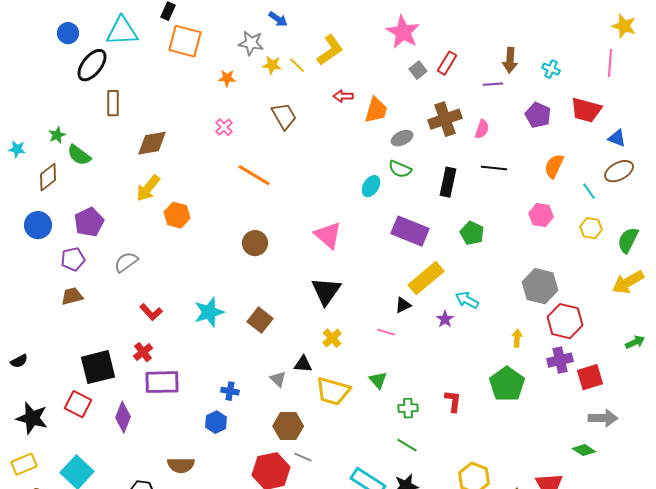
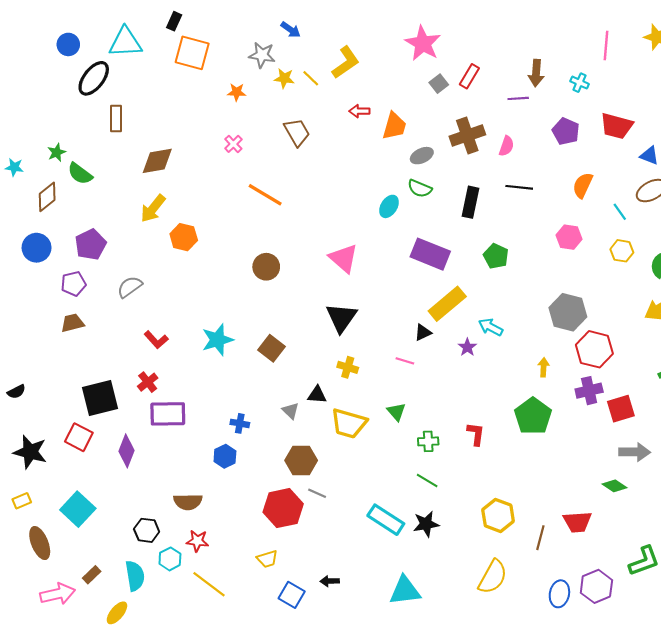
pink line: (610, 63) -> (606, 46), moved
yellow cross: (332, 338) -> (348, 367), turned -30
yellow rectangle: (24, 464) -> (22, 501), size x0.7

